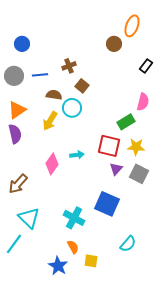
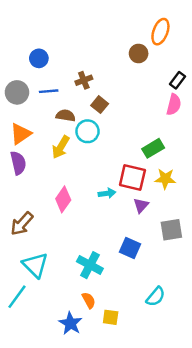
blue circle: (22, 44) -> (39, 58), moved
pink semicircle: (143, 102) -> (174, 105), moved
cyan arrow: (77, 155) -> (107, 193), moved
gray square: (139, 174) -> (171, 230), moved, turned -36
blue square: (107, 204) -> (130, 248), size x0.7

